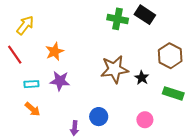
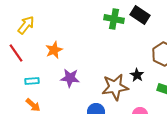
brown star: (114, 69) -> (115, 87), moved
purple star: (60, 81) -> (70, 78), moved

